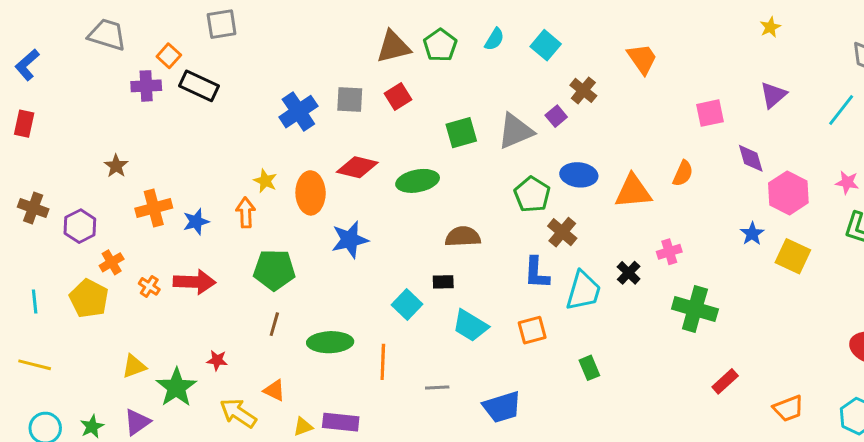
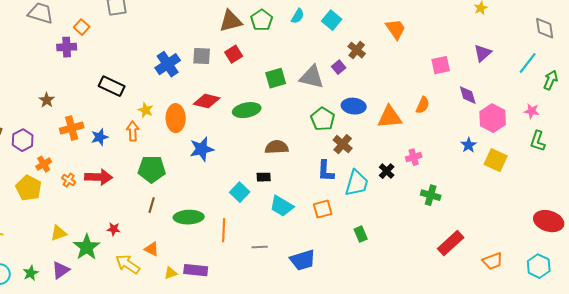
black rectangle: (199, 86) -> (112, 86), moved
gray triangle: (516, 131) -> (312, 77), turned 36
green cross: (695, 309) -> (431, 195), size x0.7
red rectangle: (725, 381) -> (451, 243), size x1.5

